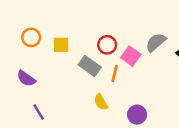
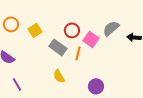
yellow square: (61, 45) -> (35, 30), turned -32
yellow semicircle: (101, 102) -> (59, 76), moved

